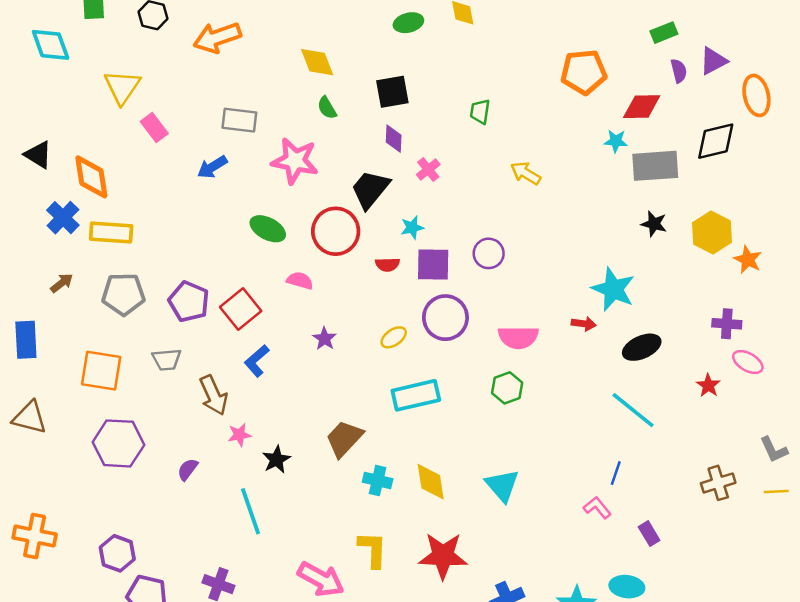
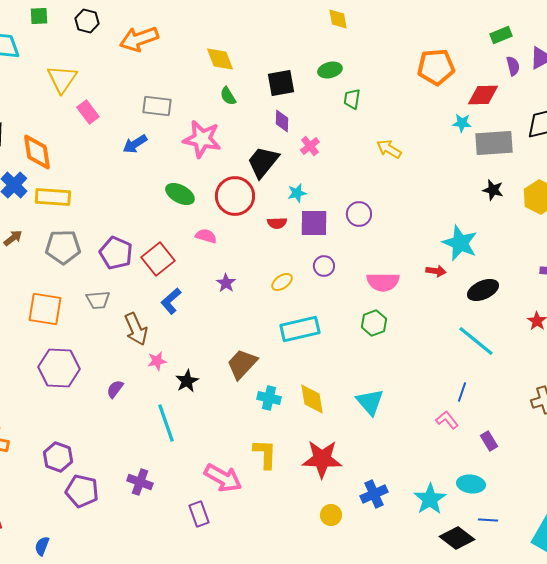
green ellipse: (408, 23) -> (330, 70), moved
purple circle: (445, 318) -> (324, 266), size x0.6

